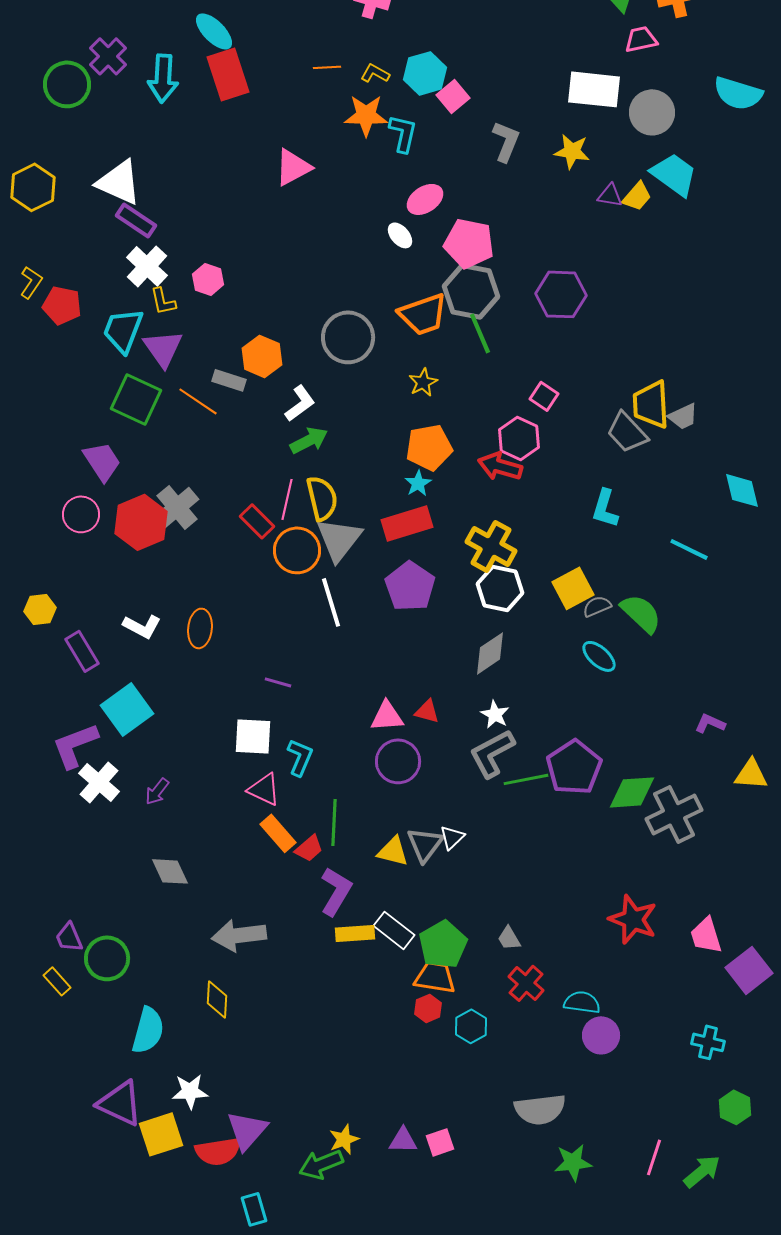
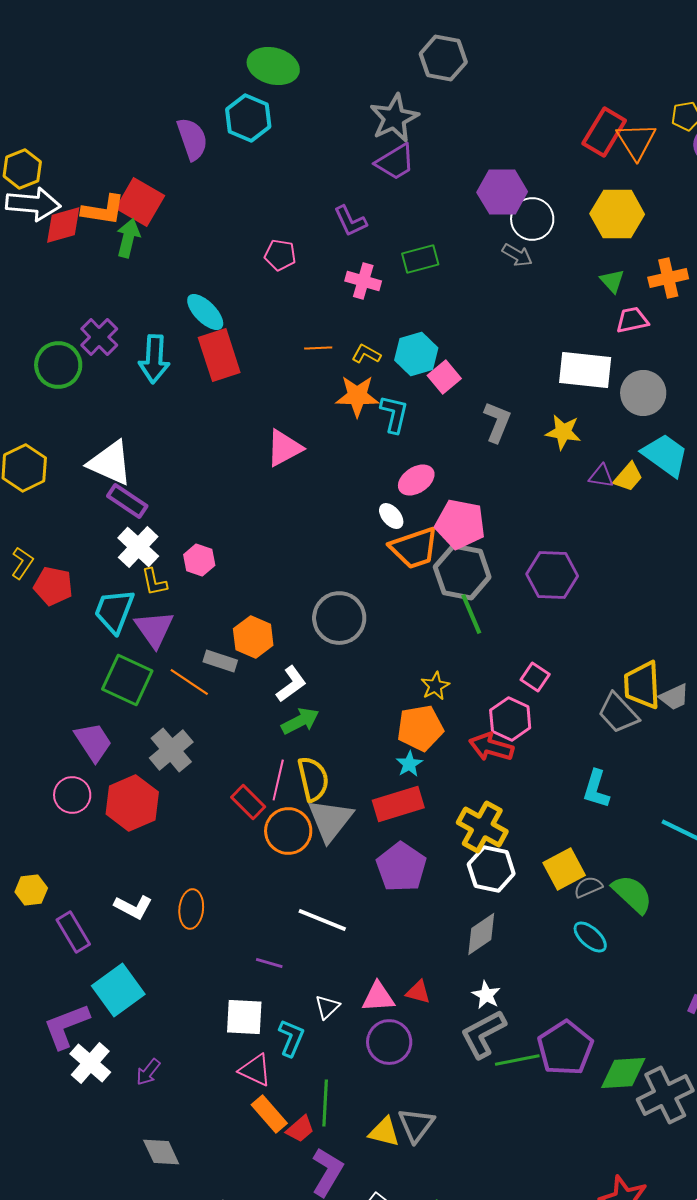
orange trapezoid: (423, 314) -> (414, 548), moved
yellow star: (423, 382) -> (435, 686), moved
gray cross: (177, 507) -> (171, 750), moved
white line: (331, 602) -> (322, 920), moved, turned -51
white triangle: (452, 837) -> (327, 1007), moved

